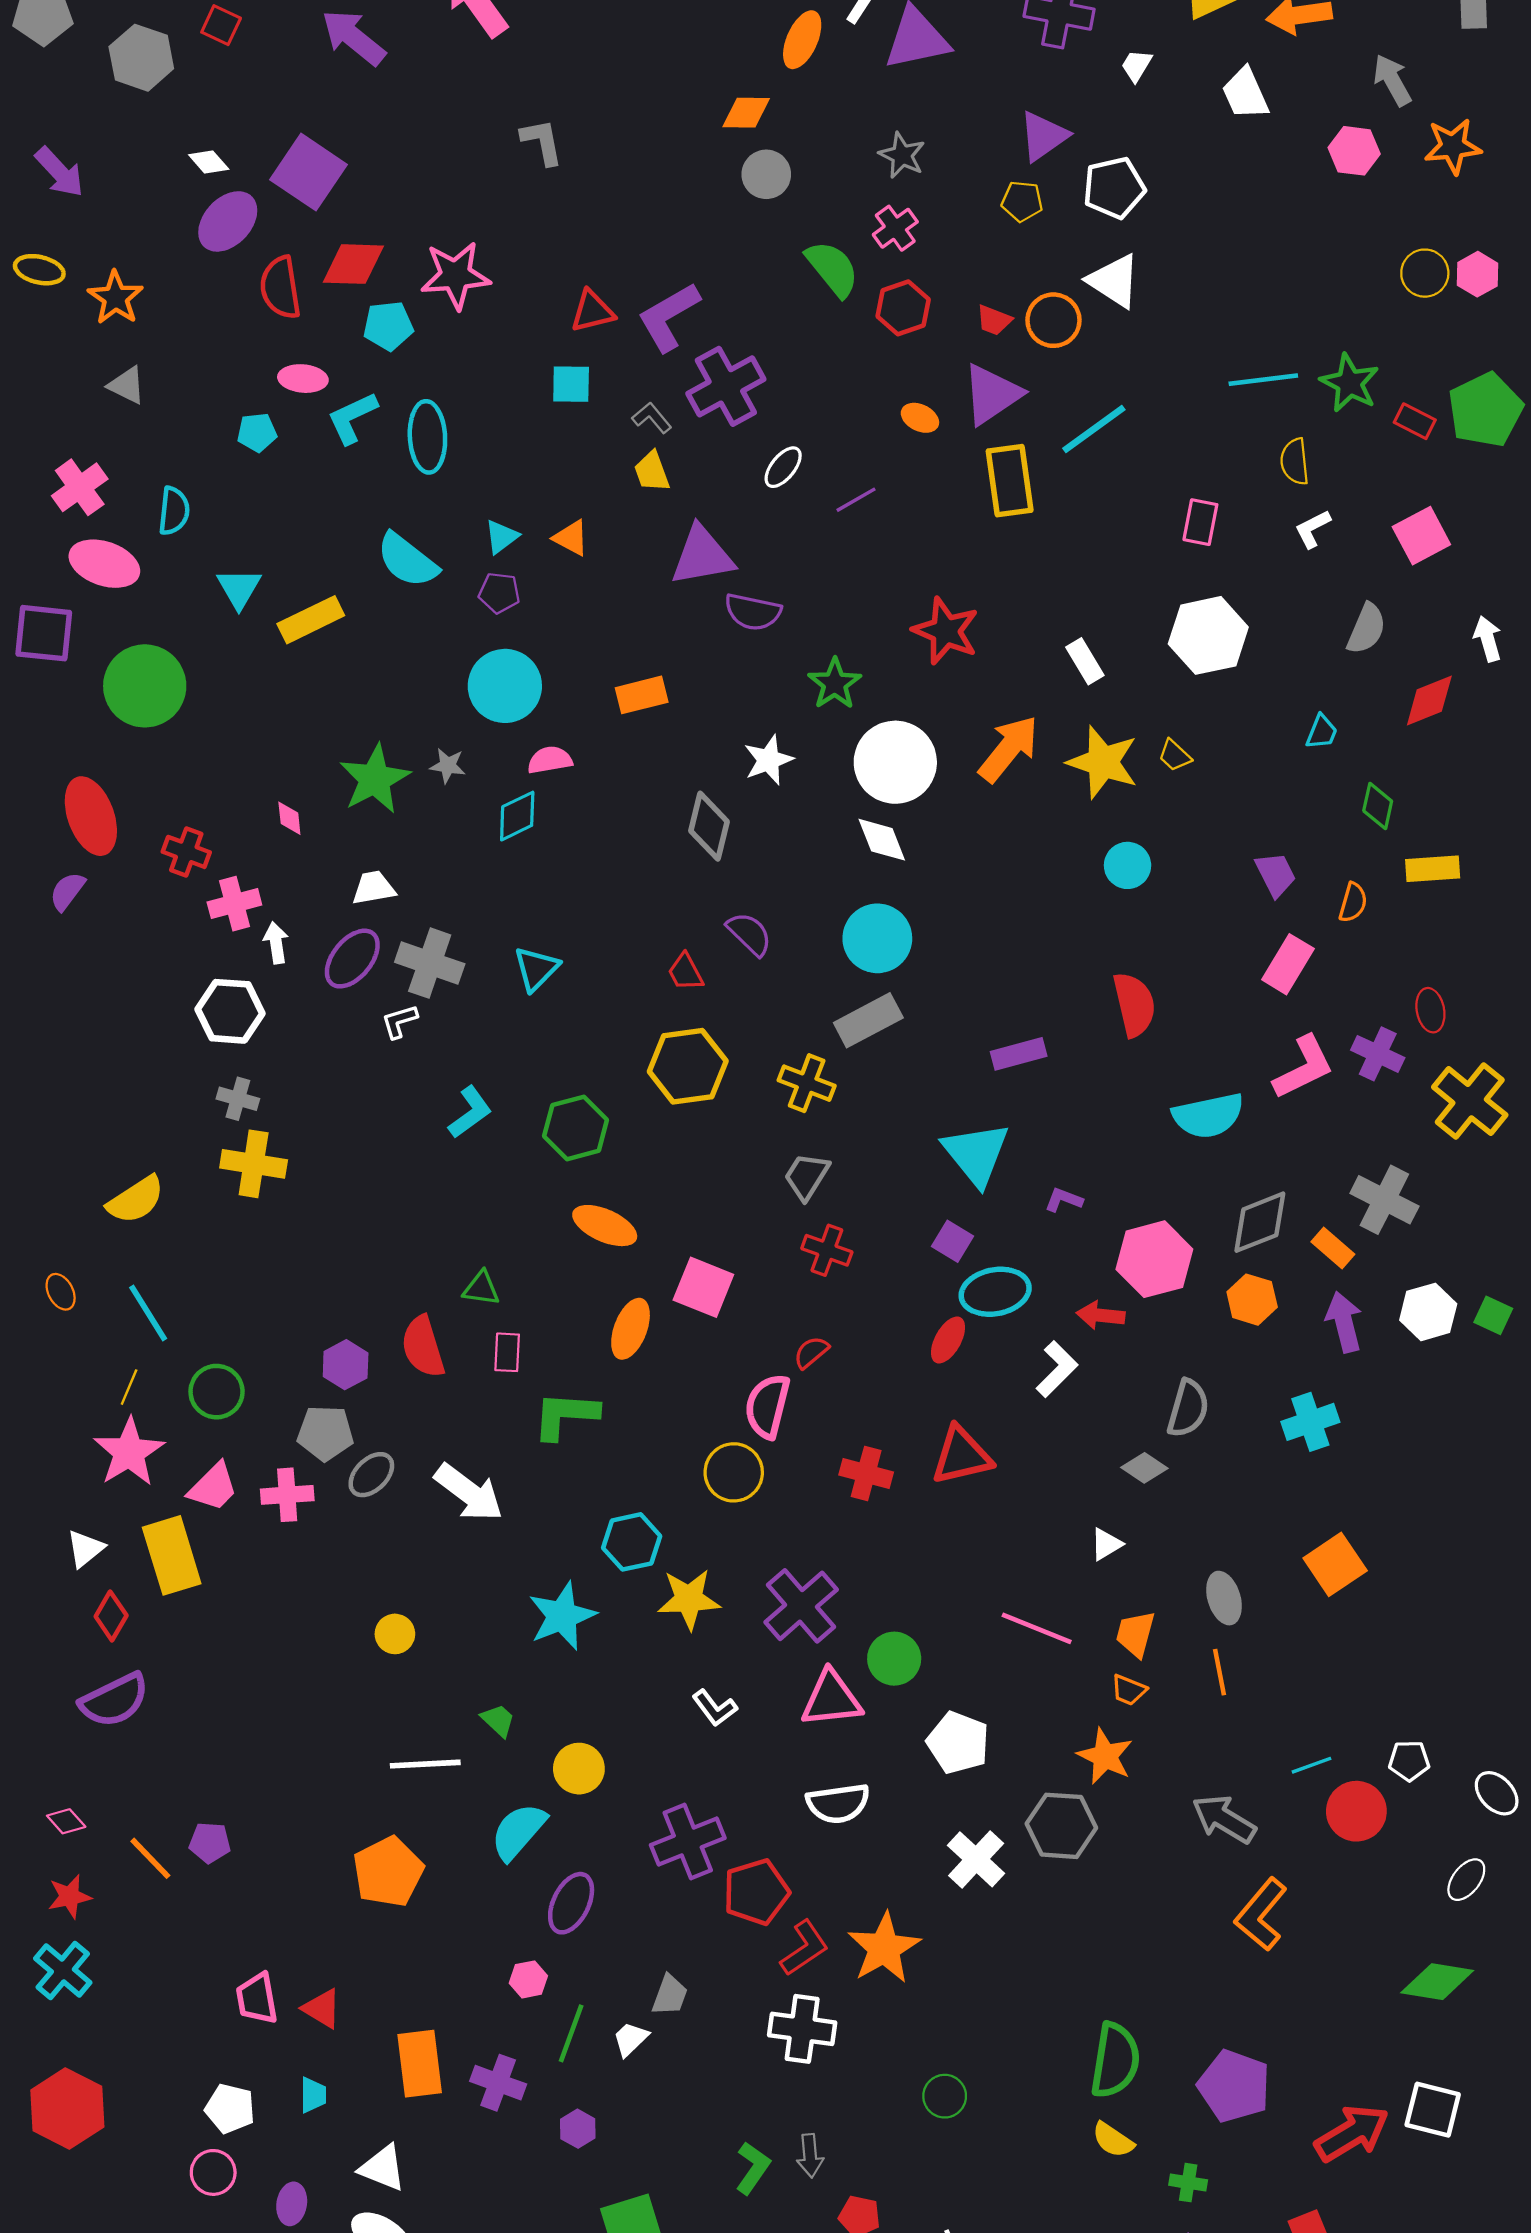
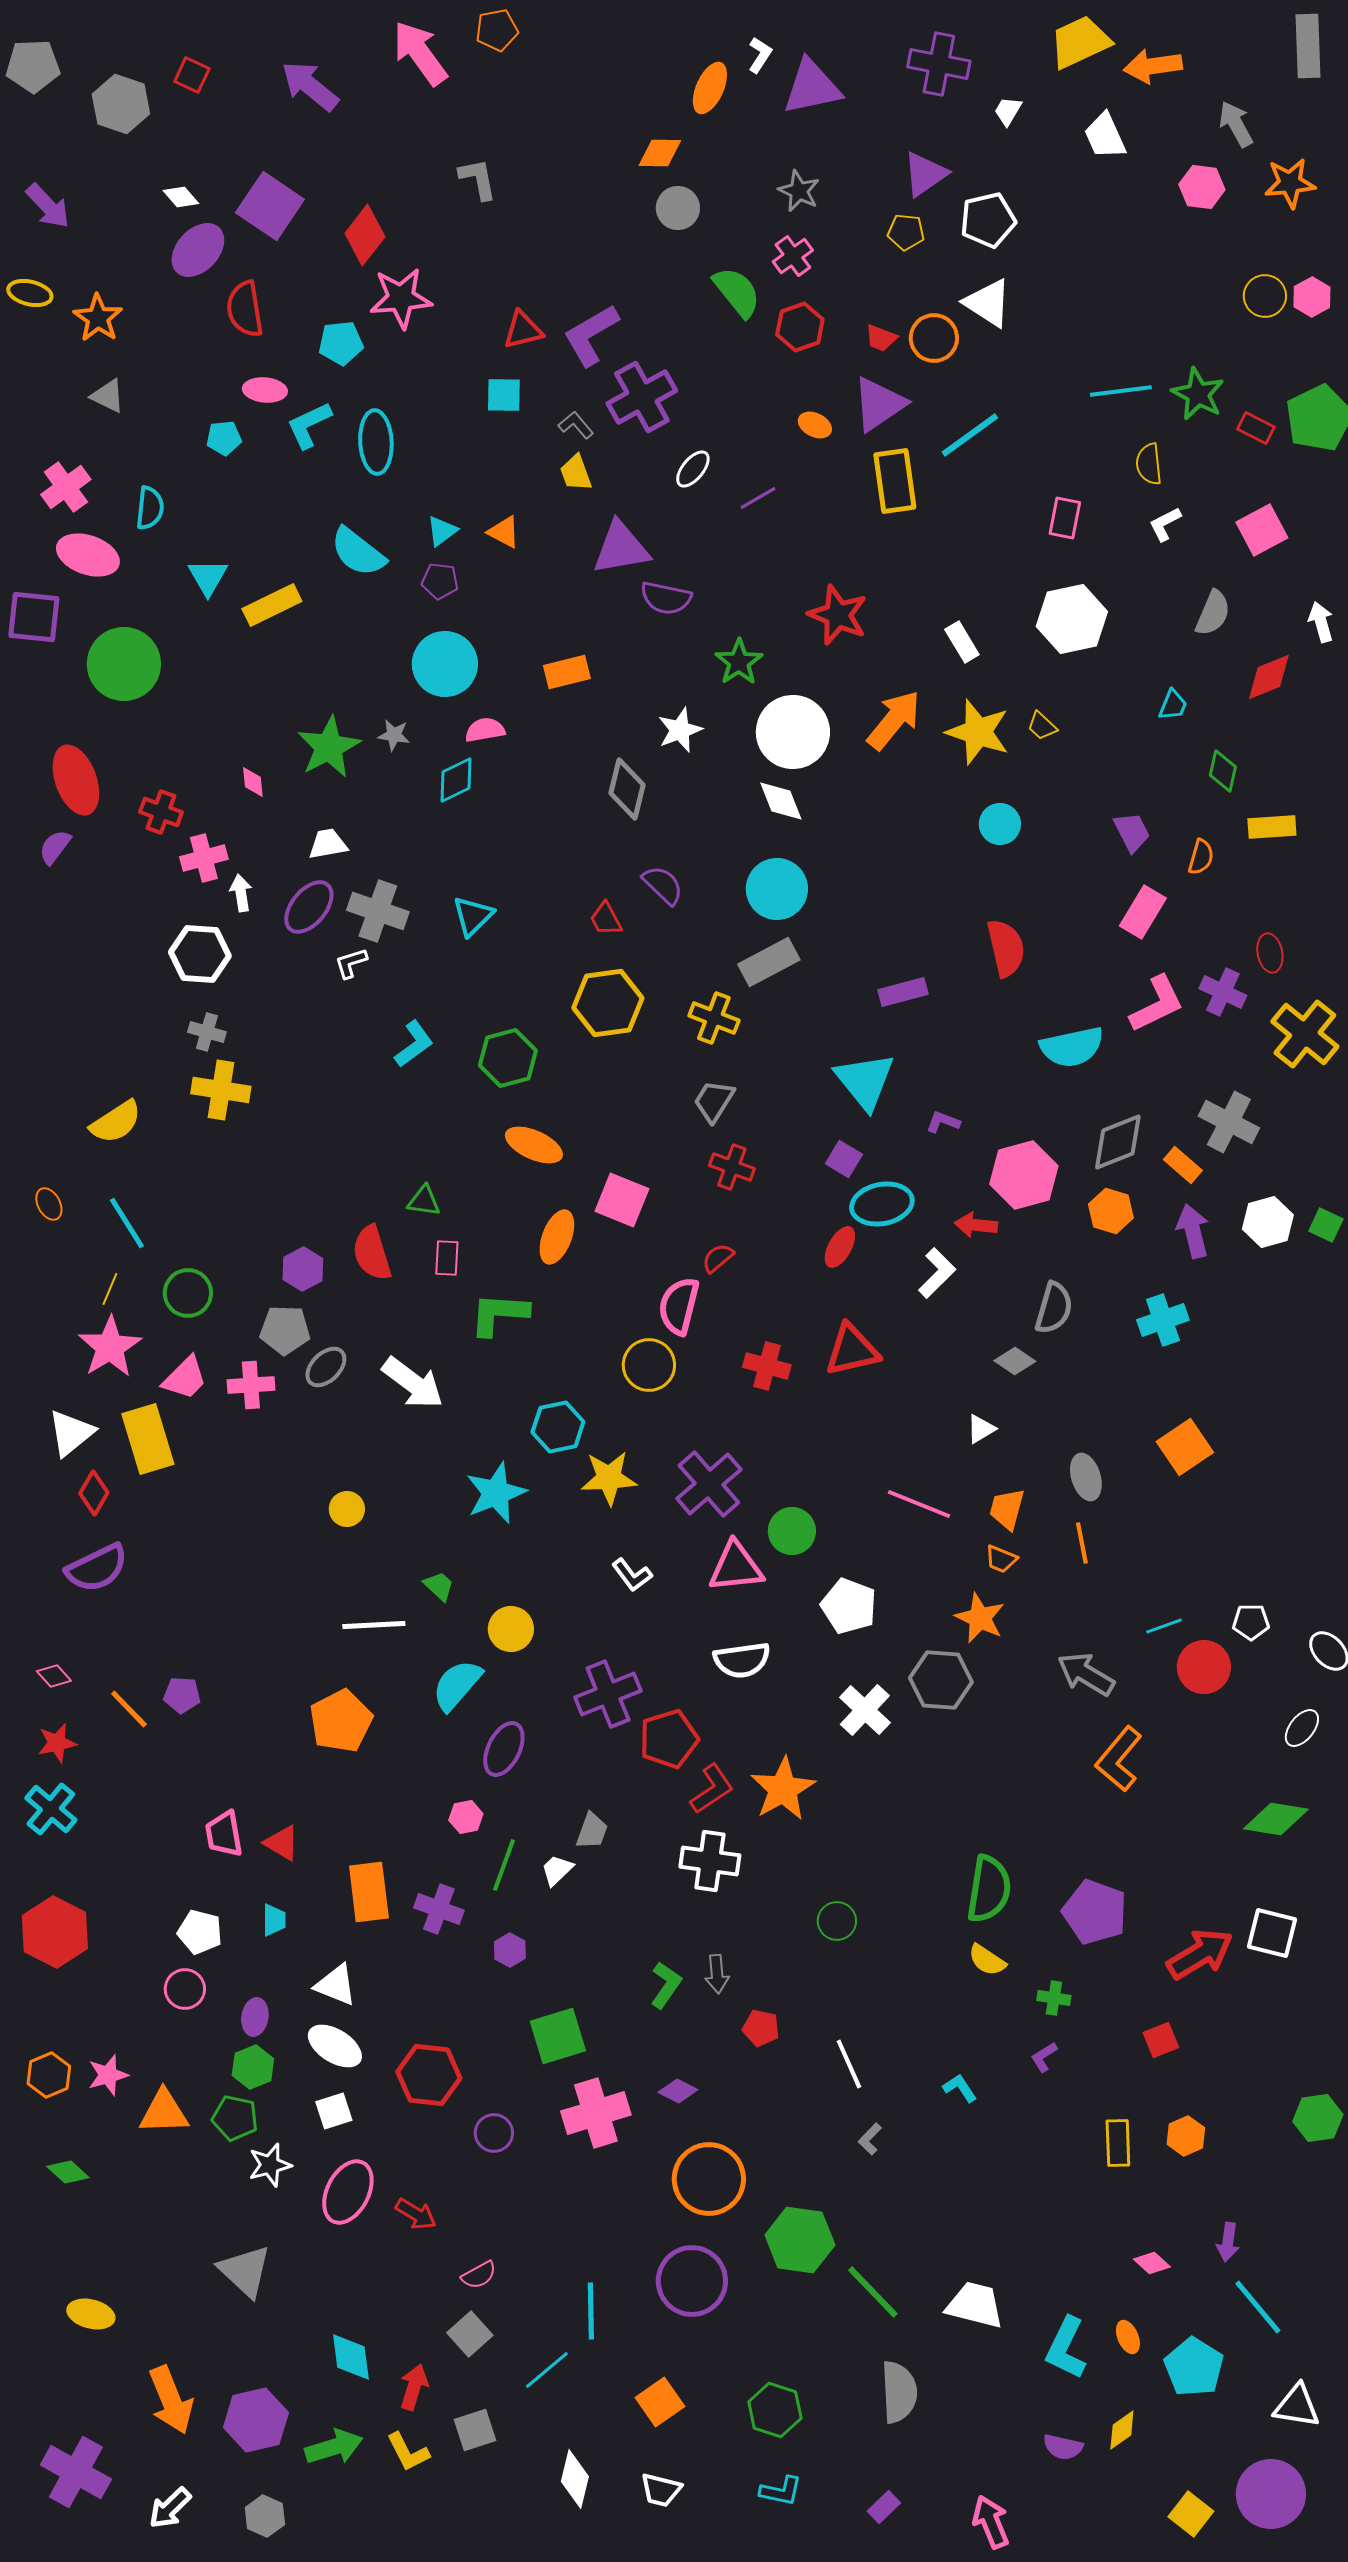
red diamond: (353, 264) -> (365, 235), moved, turned -54
white triangle: (85, 1549) -> (71, 1433), size x1.4

